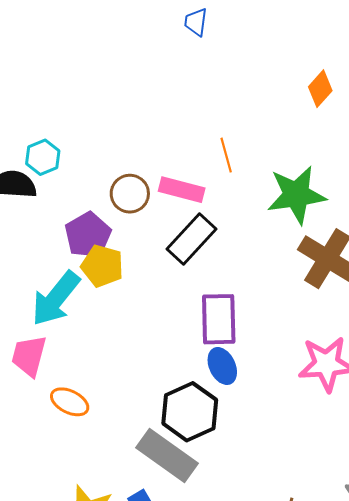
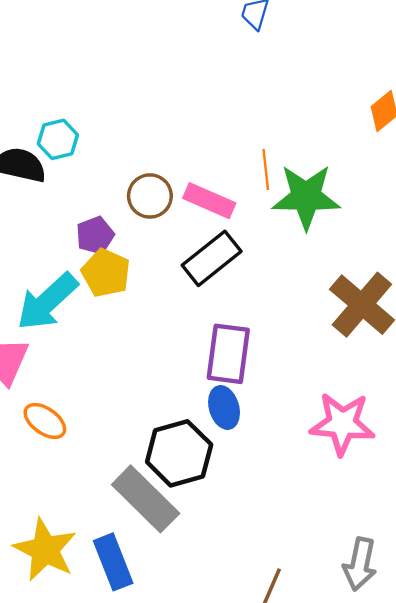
green star: (296, 195) -> (306, 197), moved
purple pentagon: (88, 235) -> (95, 235), size x0.7

